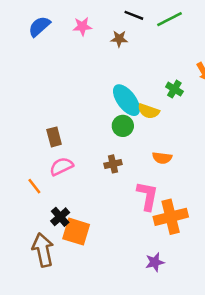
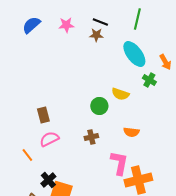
black line: (134, 15) -> (100, 22), moved
green line: (169, 19) -> (137, 19), turned -50
green cross: (174, 89) -> (149, 80), moved
cyan ellipse: (126, 100) -> (134, 54), moved

